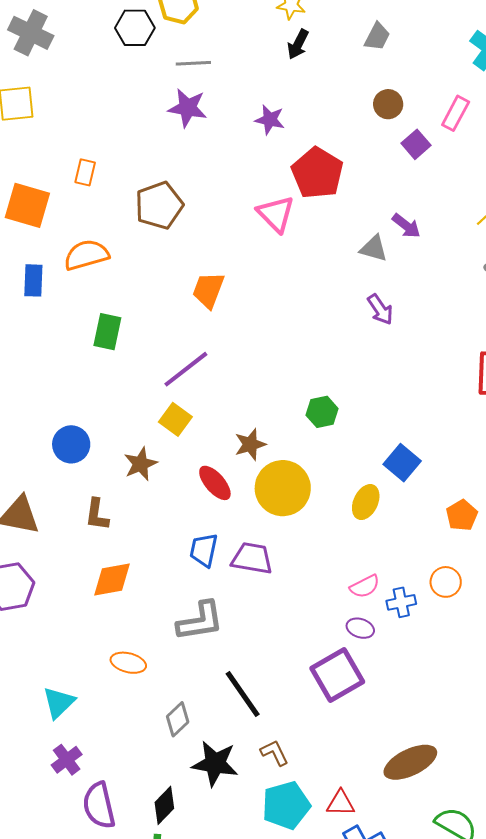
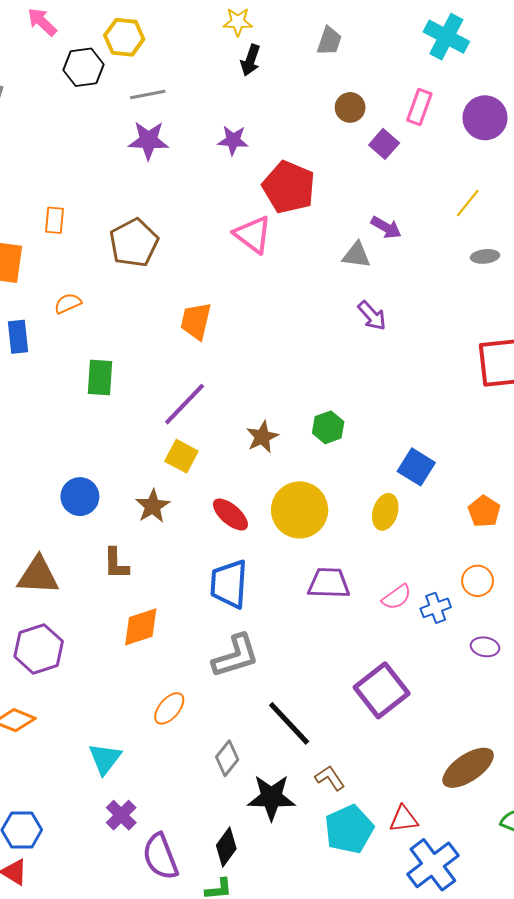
orange semicircle: (86, 255) -> (68, 303), size x0.6
brown star: (250, 444) -> (262, 437), moved
blue trapezoid: (204, 550) -> (229, 584), size x1.4
purple trapezoid: (252, 558) -> (329, 583), moved
purple ellipse: (360, 628) -> (485, 647), moved
orange ellipse: (128, 663) -> (169, 708), turned -56

